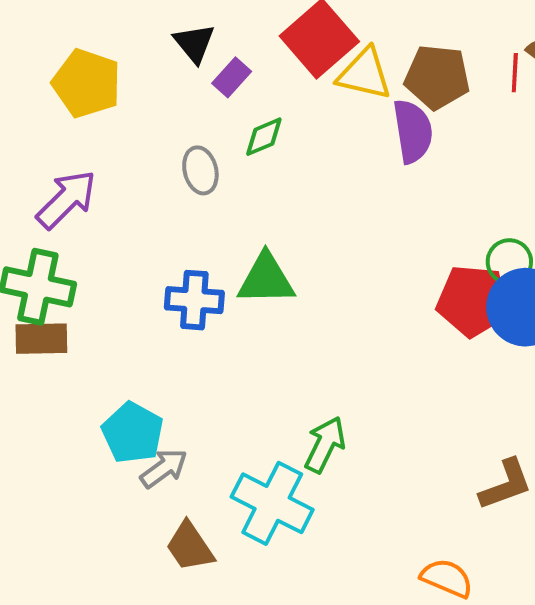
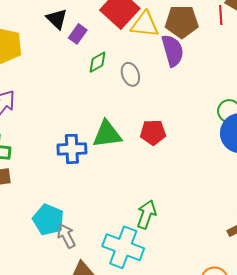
gray ellipse: (200, 170) -> (130, 74), moved
red pentagon: (473, 301) -> (153, 132), moved, size x0.7
gray arrow: (164, 468) -> (66, 236), turned -75

